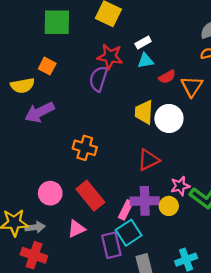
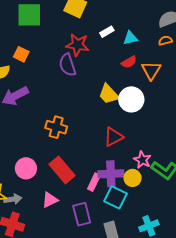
cyan triangle: (145, 61) -> (130, 38), moved
purple semicircle: (98, 79) -> (67, 65), turned -35
yellow trapezoid: (144, 112) -> (109, 94), turned -45
pink star: (180, 186) -> (142, 160), turned -30
cyan square: (129, 233) -> (116, 197), moved, turned -30

